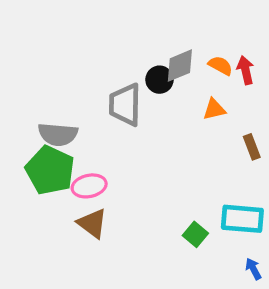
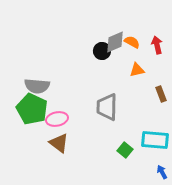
orange semicircle: (220, 66) -> (132, 42), moved
gray trapezoid: (125, 105) -> (107, 107), moved

